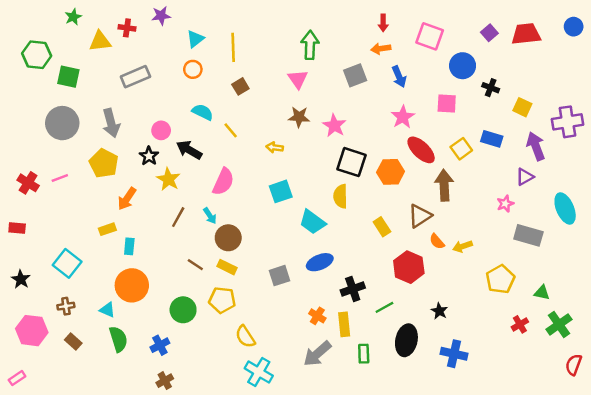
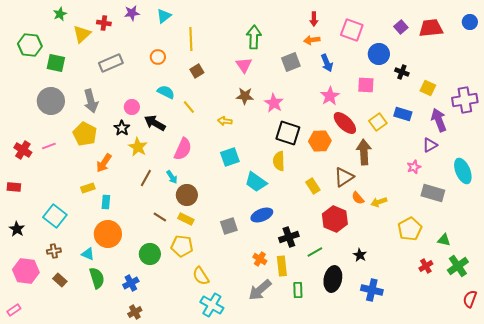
cyan triangle: (195, 39) -> (164, 16), moved
yellow triangle: (100, 41) -> (82, 34), turned -36

